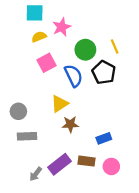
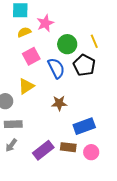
yellow triangle: (59, 104) -> (26, 86), moved
brown star: (70, 124) -> (59, 103), moved
blue rectangle: (104, 138) -> (84, 126), size x1.5
gray arrow: (36, 174) -> (11, 145), moved

